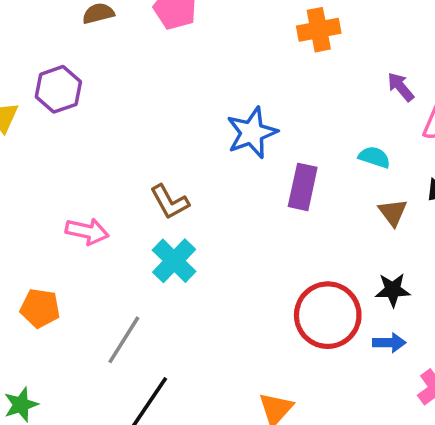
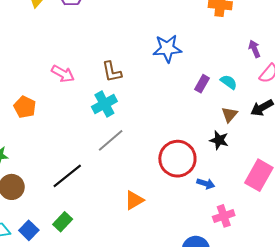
purple rectangle: (303, 187) -> (202, 84), moved, size x0.7
black star: (393, 290) -> (219, 140), moved
gray line: (124, 340) -> (111, 140), moved

